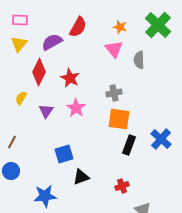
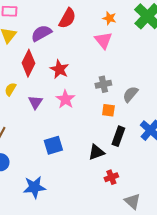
gray semicircle: (139, 60) -> (130, 94), moved, turned 42
orange square: (119, 119) -> (108, 110), size x0.6
black triangle: (81, 177) -> (96, 152), moved

